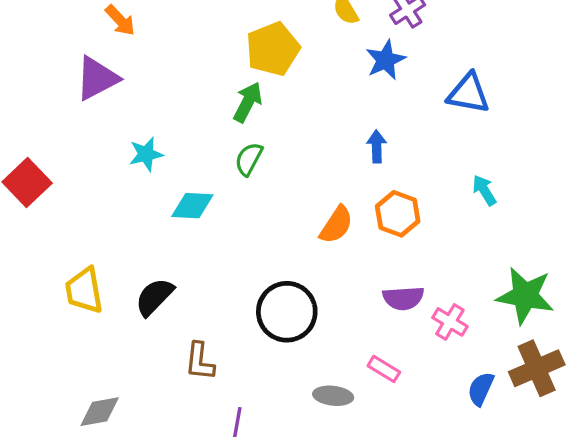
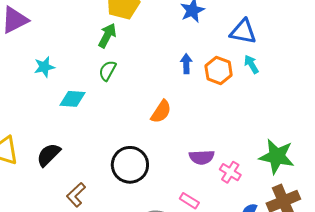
cyan arrow: (484, 190) -> (251, 64), moved
orange hexagon: (398, 214) -> (219, 70), moved
brown L-shape: (200, 361) -> (76, 195), turned 40

